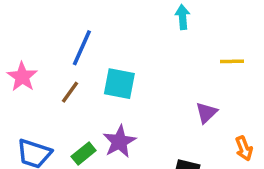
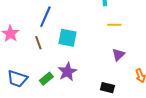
yellow line: (232, 61) -> (114, 25), moved
brown line: (70, 92) -> (38, 43), turned -56

